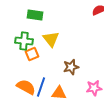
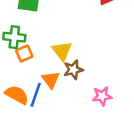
yellow triangle: (51, 39) -> (62, 51), moved
orange triangle: (59, 93) -> (51, 80), moved, turned 49

